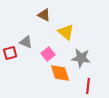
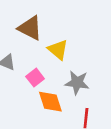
brown triangle: (44, 15) -> (30, 28), size x1.5

